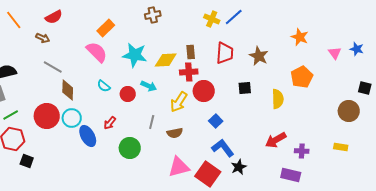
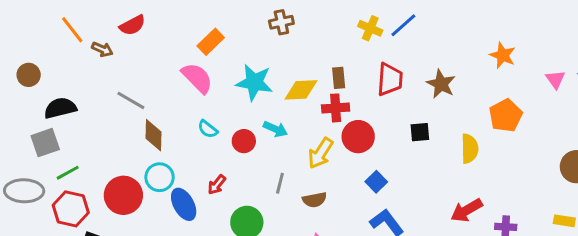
brown arrow: (43, 38) -> (102, 49), moved
red circle: (47, 116) -> (123, 195), moved

